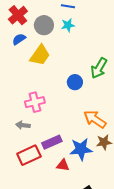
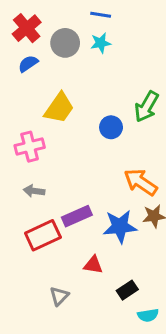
yellow trapezoid: (40, 55) -> (59, 108), moved
pink cross: (35, 102) -> (30, 147), moved
red triangle: (63, 165) -> (93, 265), moved

